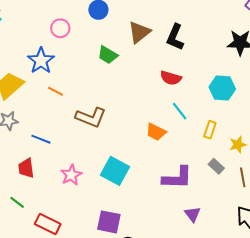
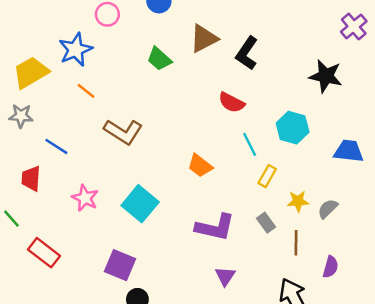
cyan line: (180, 111) -> (250, 144), moved
pink star: (71, 175) -> (85, 198), turned -30

